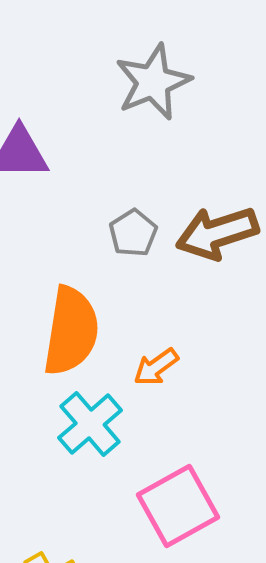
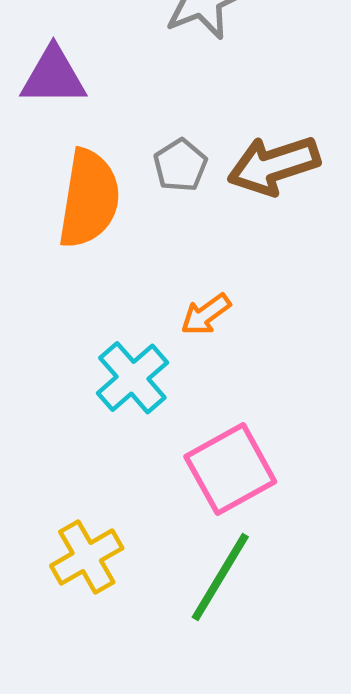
orange semicircle: (71, 331) -> (89, 199), moved

